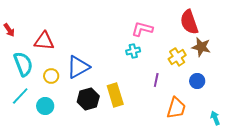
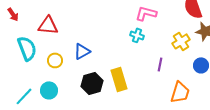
cyan cross: (133, 51) -> (137, 35), turned 32
blue triangle: (78, 67) -> (82, 51), size x0.7
cyan line: (20, 96) -> (24, 96), moved

